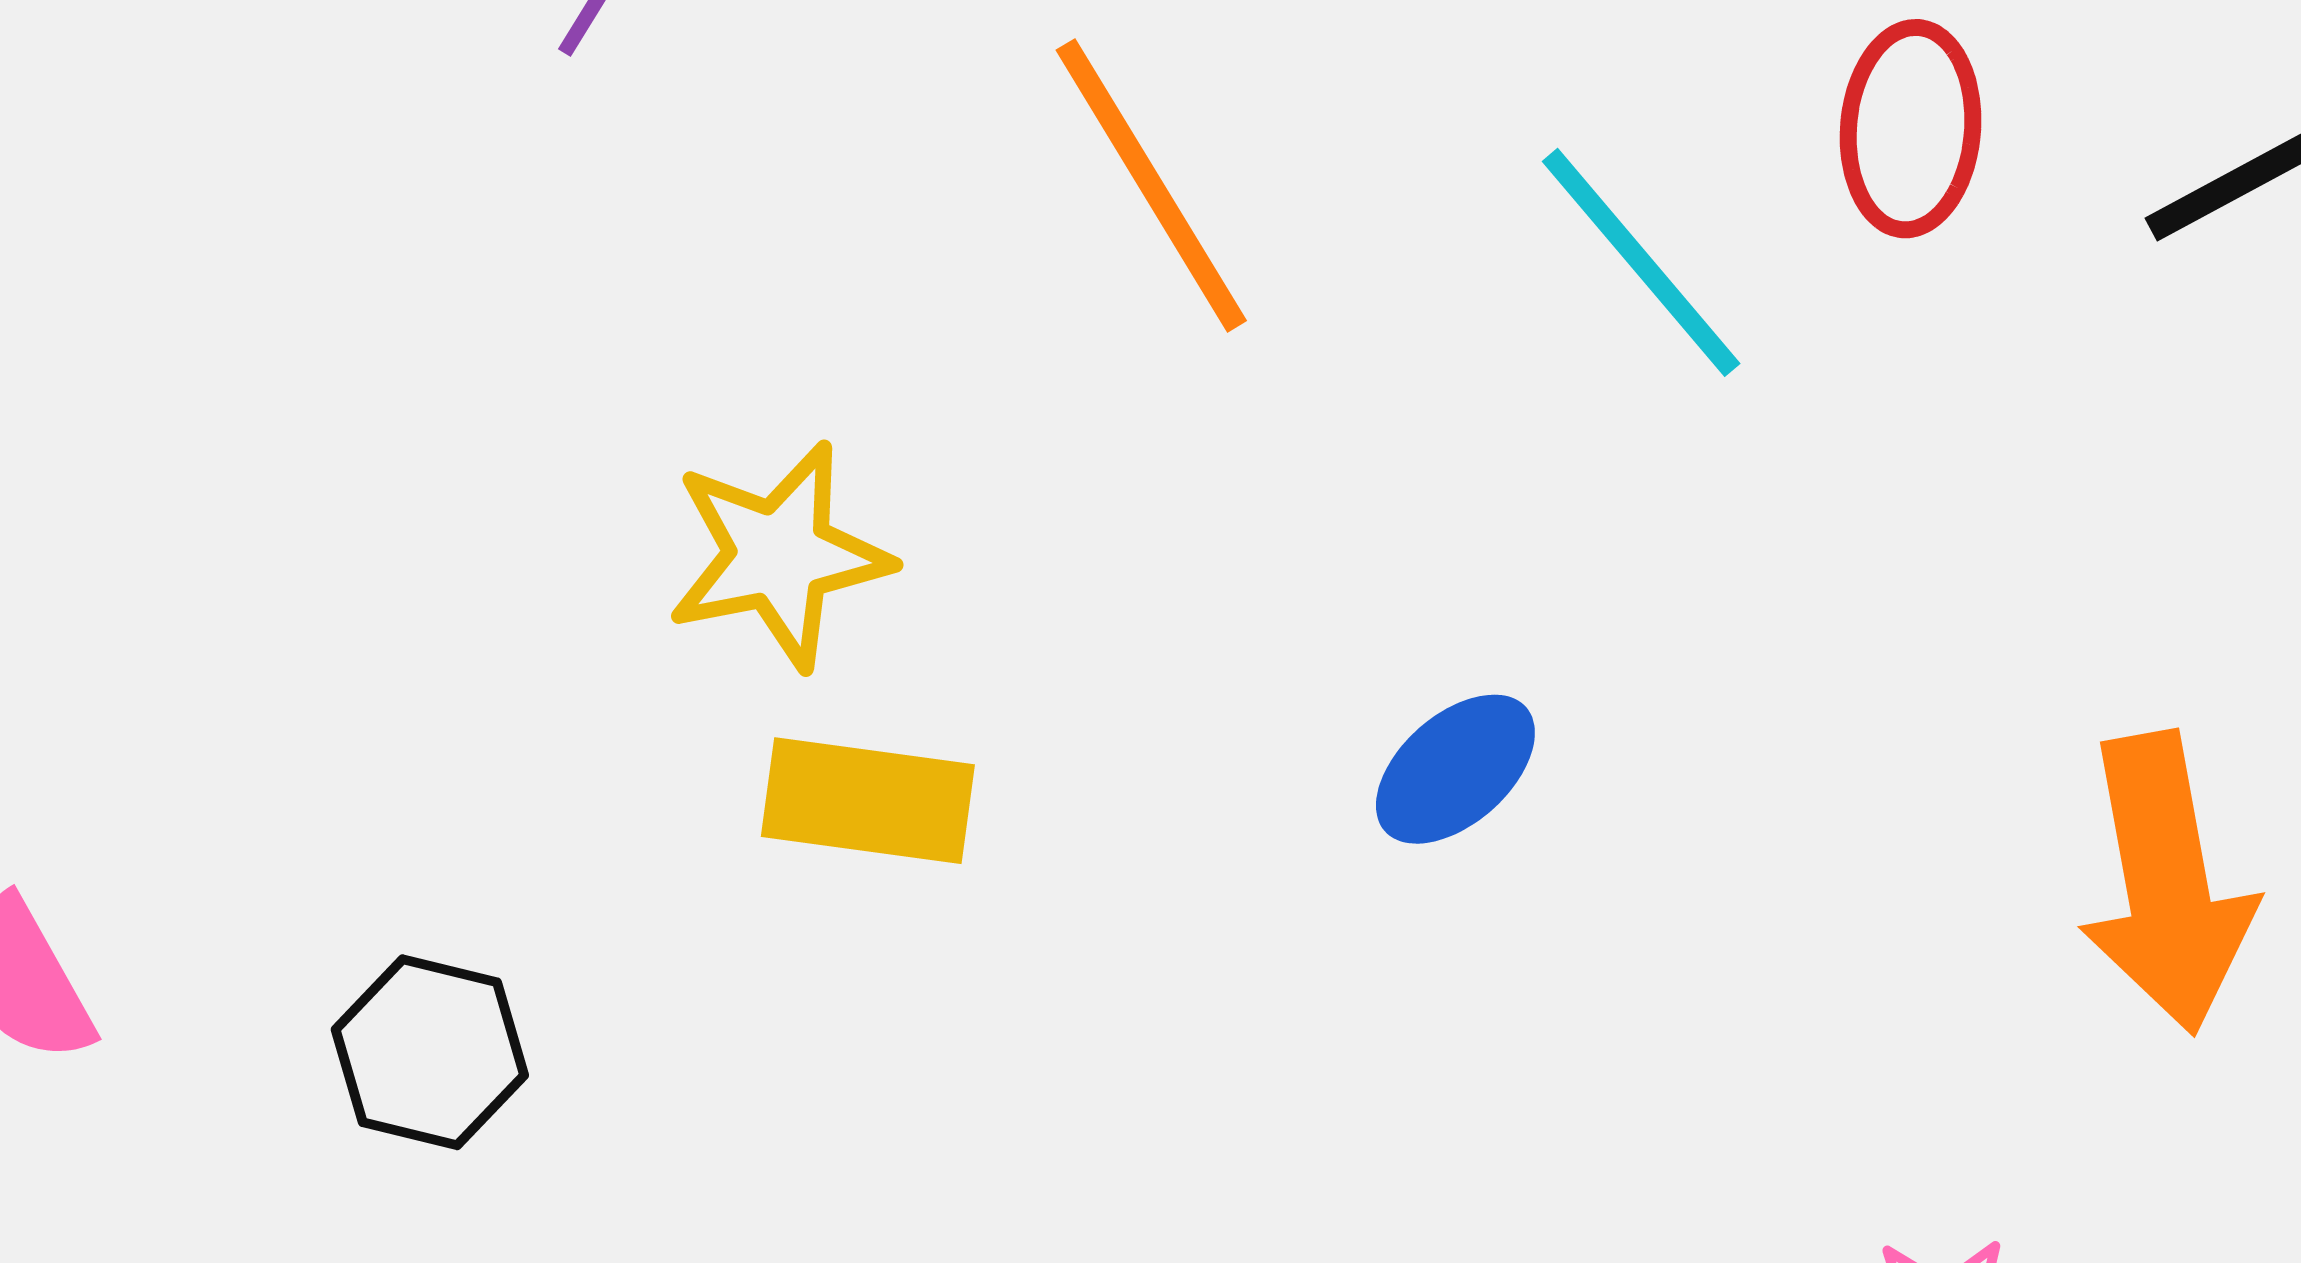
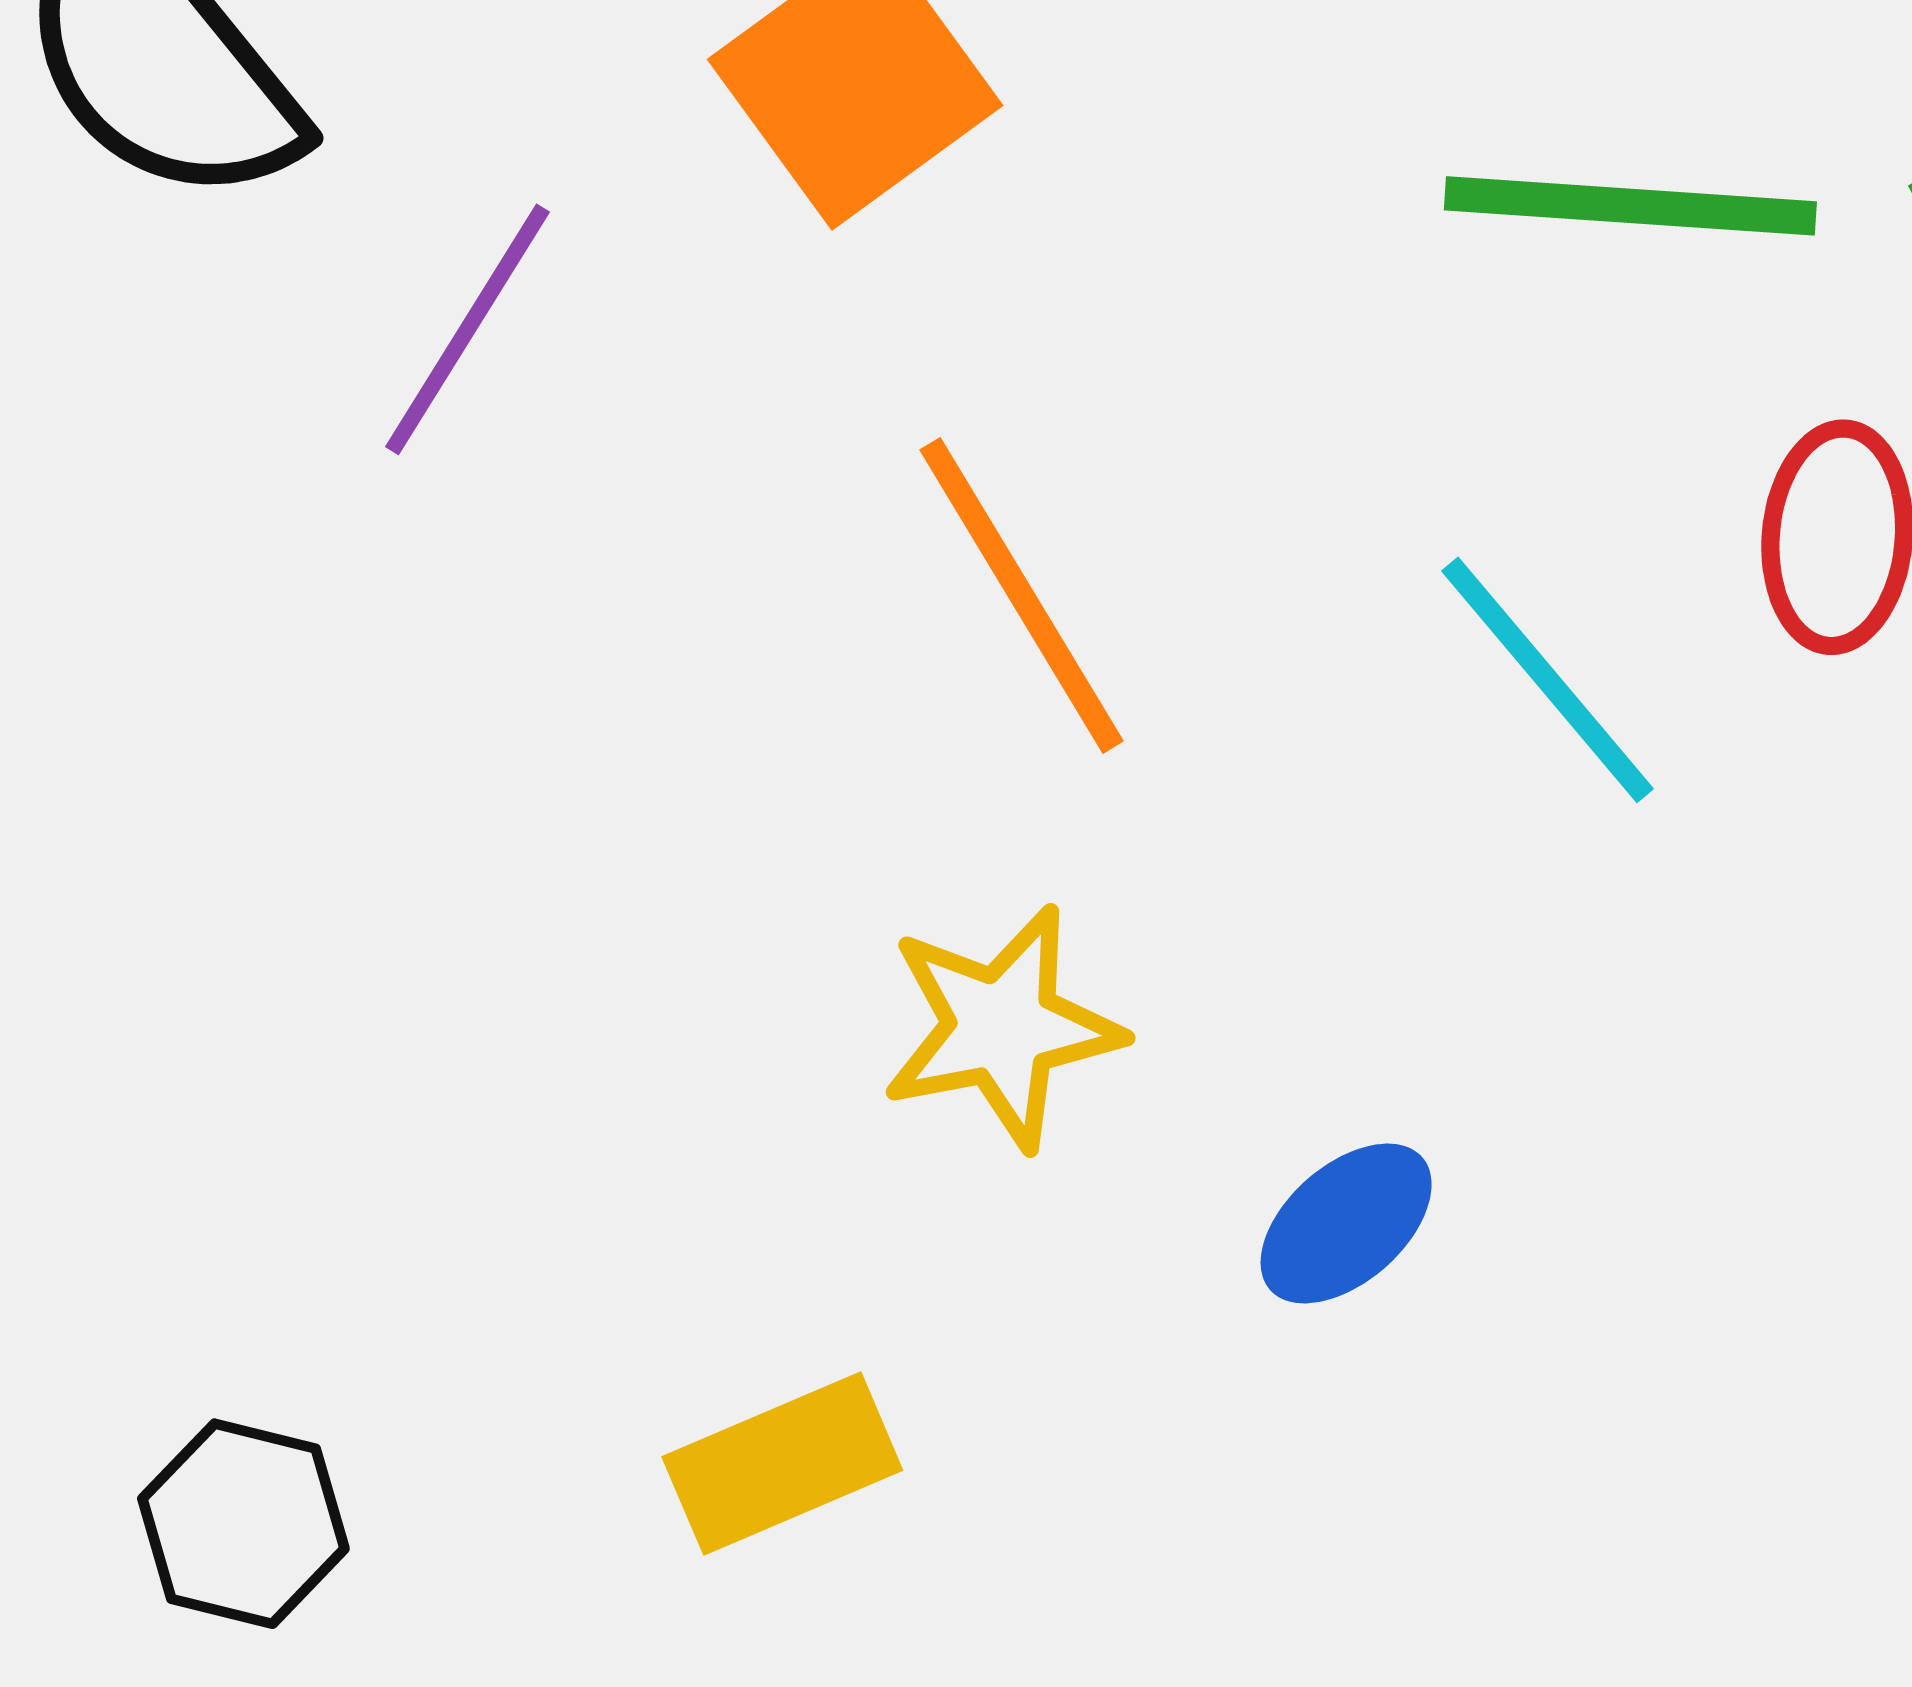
yellow star: (779, 555) -> (1002, 1027), moved
yellow rectangle: (868, 801) -> (782, 1464), moved, turned -31

